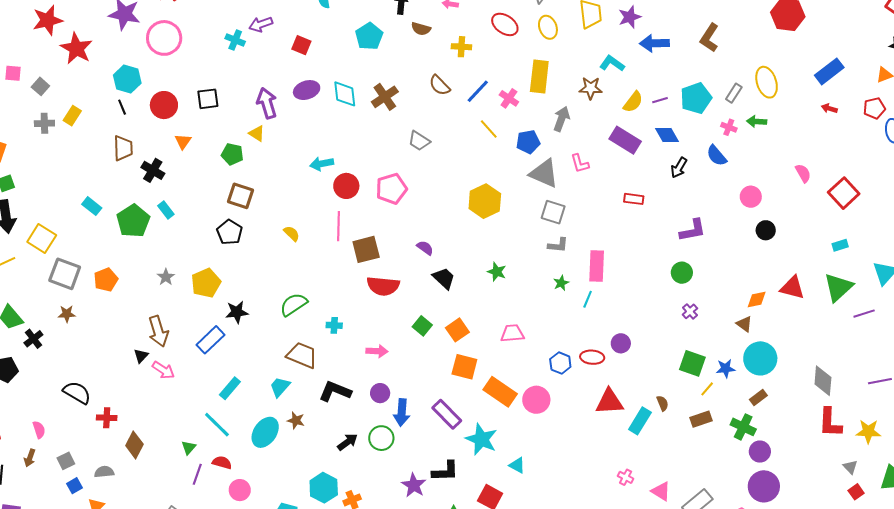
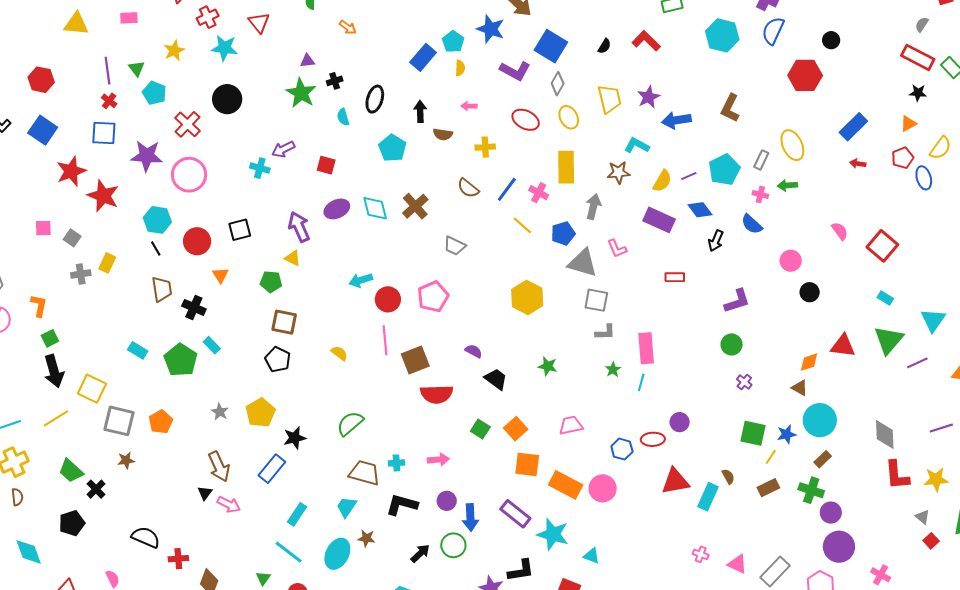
cyan rectangle: (840, 245) -> (885, 298), turned 56
cyan cross: (334, 325) -> (396, 463), moved

